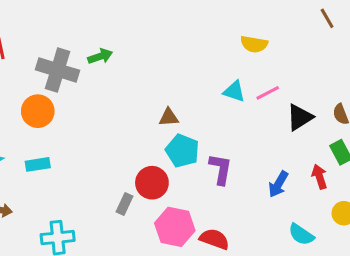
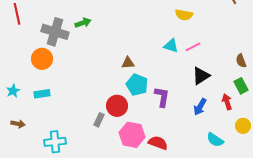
black triangle: (300, 117) -> (201, 76), moved

